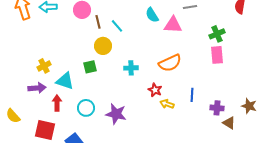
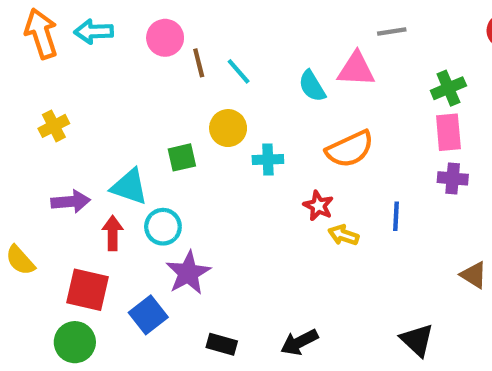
cyan semicircle: (152, 15) -> (312, 86), moved
yellow circle: (103, 46) -> (228, 128), moved
yellow cross: (44, 66) -> (54, 126), moved
cyan circle: (86, 108) -> (163, 227), moved
purple cross: (217, 108) -> (453, 178), moved
purple star: (116, 114) -> (188, 273), moved, turned 30

